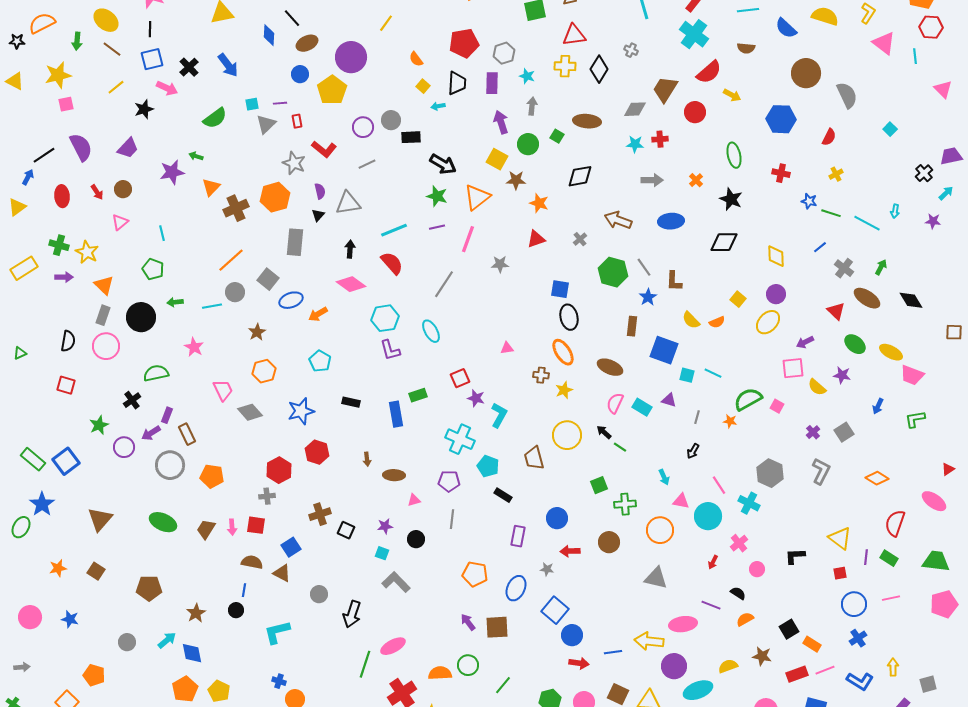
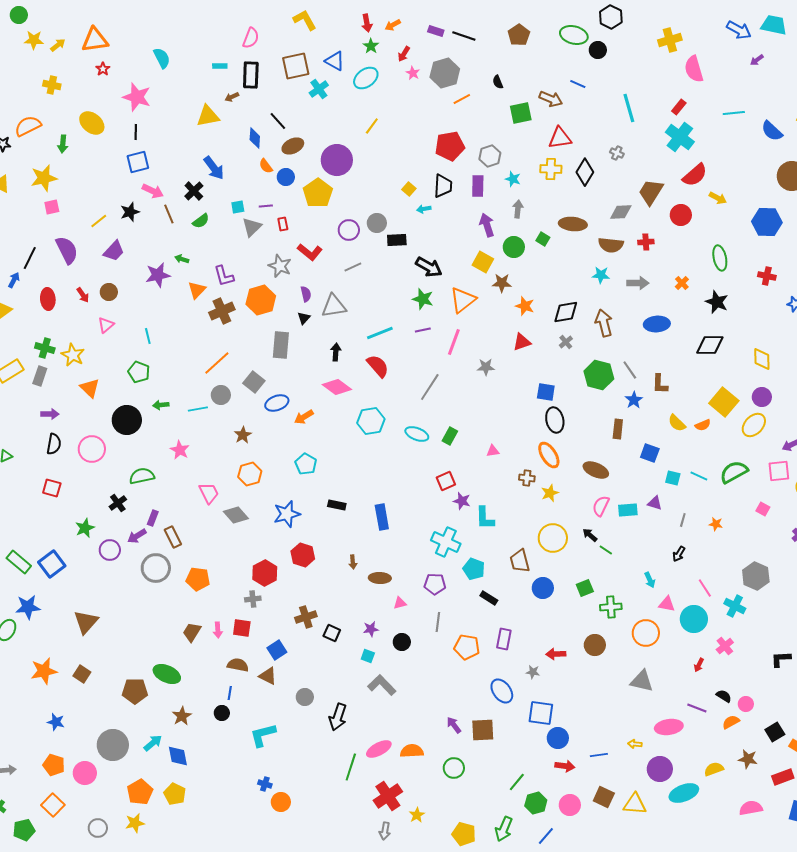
brown semicircle: (746, 48) -> (611, 245), moved, size x1.4
brown line: (112, 49) -> (169, 214), moved, turned 30
orange semicircle: (416, 59) -> (266, 166), moved
black cross: (189, 67) -> (194, 191), moved
yellow line: (116, 87) -> (99, 221), moved
green semicircle: (215, 118) -> (201, 221), size x0.7
cyan star: (635, 144) -> (601, 275), moved
black line: (44, 155) -> (30, 258), turned -30
black diamond: (580, 176) -> (566, 312), moved
brown arrow: (618, 220) -> (604, 323), turned 56
purple arrow: (64, 277) -> (50, 414), moved
yellow square: (738, 299) -> (724, 402), size x1.8
gray rectangle: (103, 315) -> (40, 376), moved
cyan ellipse: (431, 331) -> (417, 434), turned -40
purple L-shape: (390, 350) -> (224, 276), moved
blue square: (664, 350) -> (650, 453), size x0.7
green rectangle: (418, 395) -> (450, 436), moved, turned -42
green semicircle: (748, 399) -> (734, 472), moved
cyan rectangle: (642, 407) -> (628, 510), turned -36
cyan L-shape: (499, 415) -> (485, 518), turned 150
blue star: (42, 504) -> (28, 607), turned 30
blue circle: (557, 518) -> (543, 588), moved
green ellipse: (163, 522) -> (167, 674), moved
orange star: (58, 568) -> (44, 671), size x1.5
pink circle: (757, 569) -> (746, 704), moved
orange pentagon: (475, 574) -> (467, 647), moved
blue ellipse: (516, 588) -> (502, 691), turned -60
blue square: (555, 610) -> (541, 713), turned -32
pink circle: (30, 617) -> (85, 773), moved
yellow arrow: (649, 641) -> (635, 744), size x0.5
gray circle: (127, 642) -> (113, 745), size x1.8
orange semicircle: (440, 673) -> (412, 751), moved
orange pentagon: (94, 675) -> (54, 765), moved
green line: (503, 685) -> (517, 782), moved
orange pentagon: (185, 689) -> (140, 792), moved
yellow pentagon: (219, 691) -> (175, 794), moved

